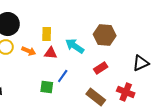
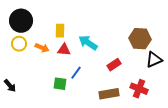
brown hexagon: (105, 35) -> (140, 39), moved
brown rectangle: (96, 97) -> (109, 94), turned -48

